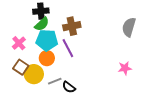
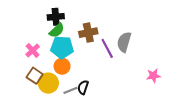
gray semicircle: (129, 27) -> (124, 42), moved
purple line: (68, 48) -> (107, 48), moved
pink star: (125, 68) -> (153, 76), moved
black semicircle: (69, 87) -> (83, 87), moved, turned 72

